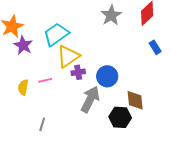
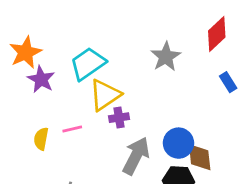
gray star: (111, 15) -> (166, 57), moved
blue circle: (107, 76) -> (178, 143), moved

